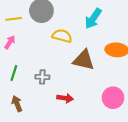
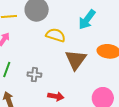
brown triangle: (84, 60) -> (76, 60), turned 50

